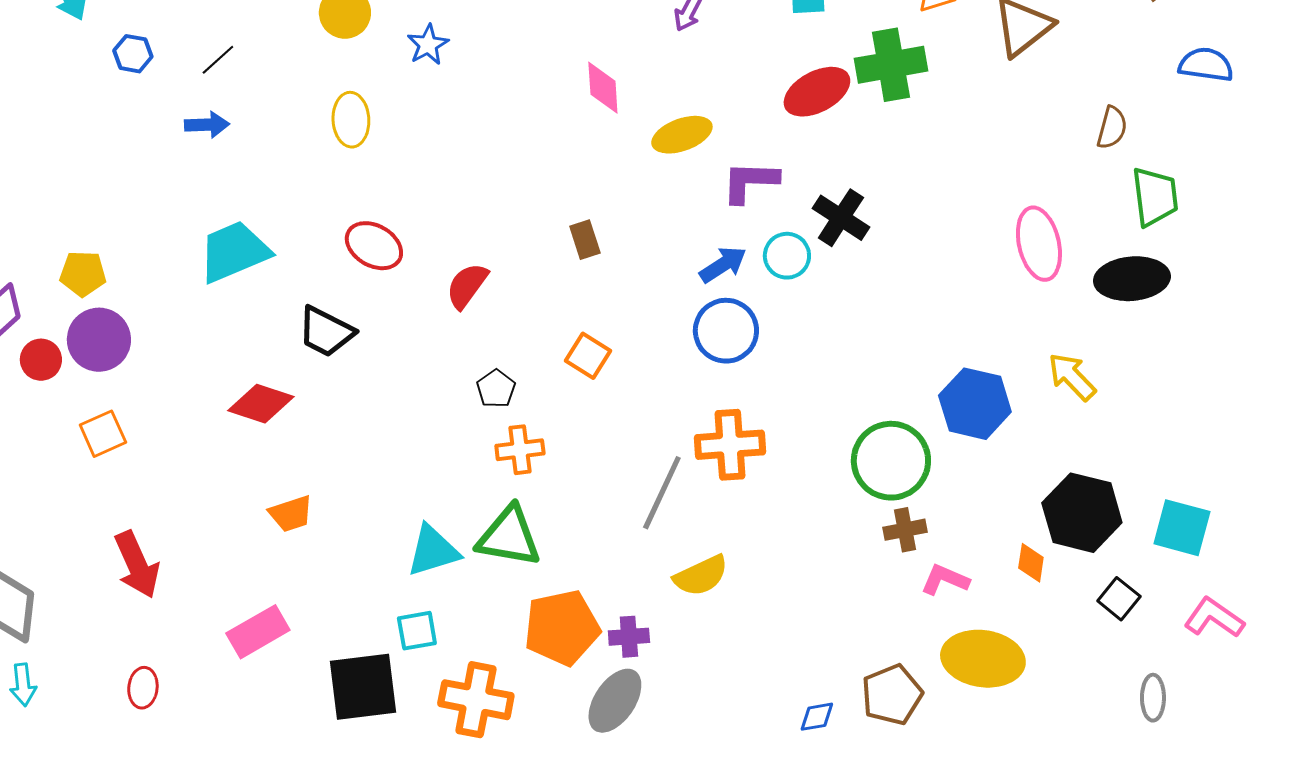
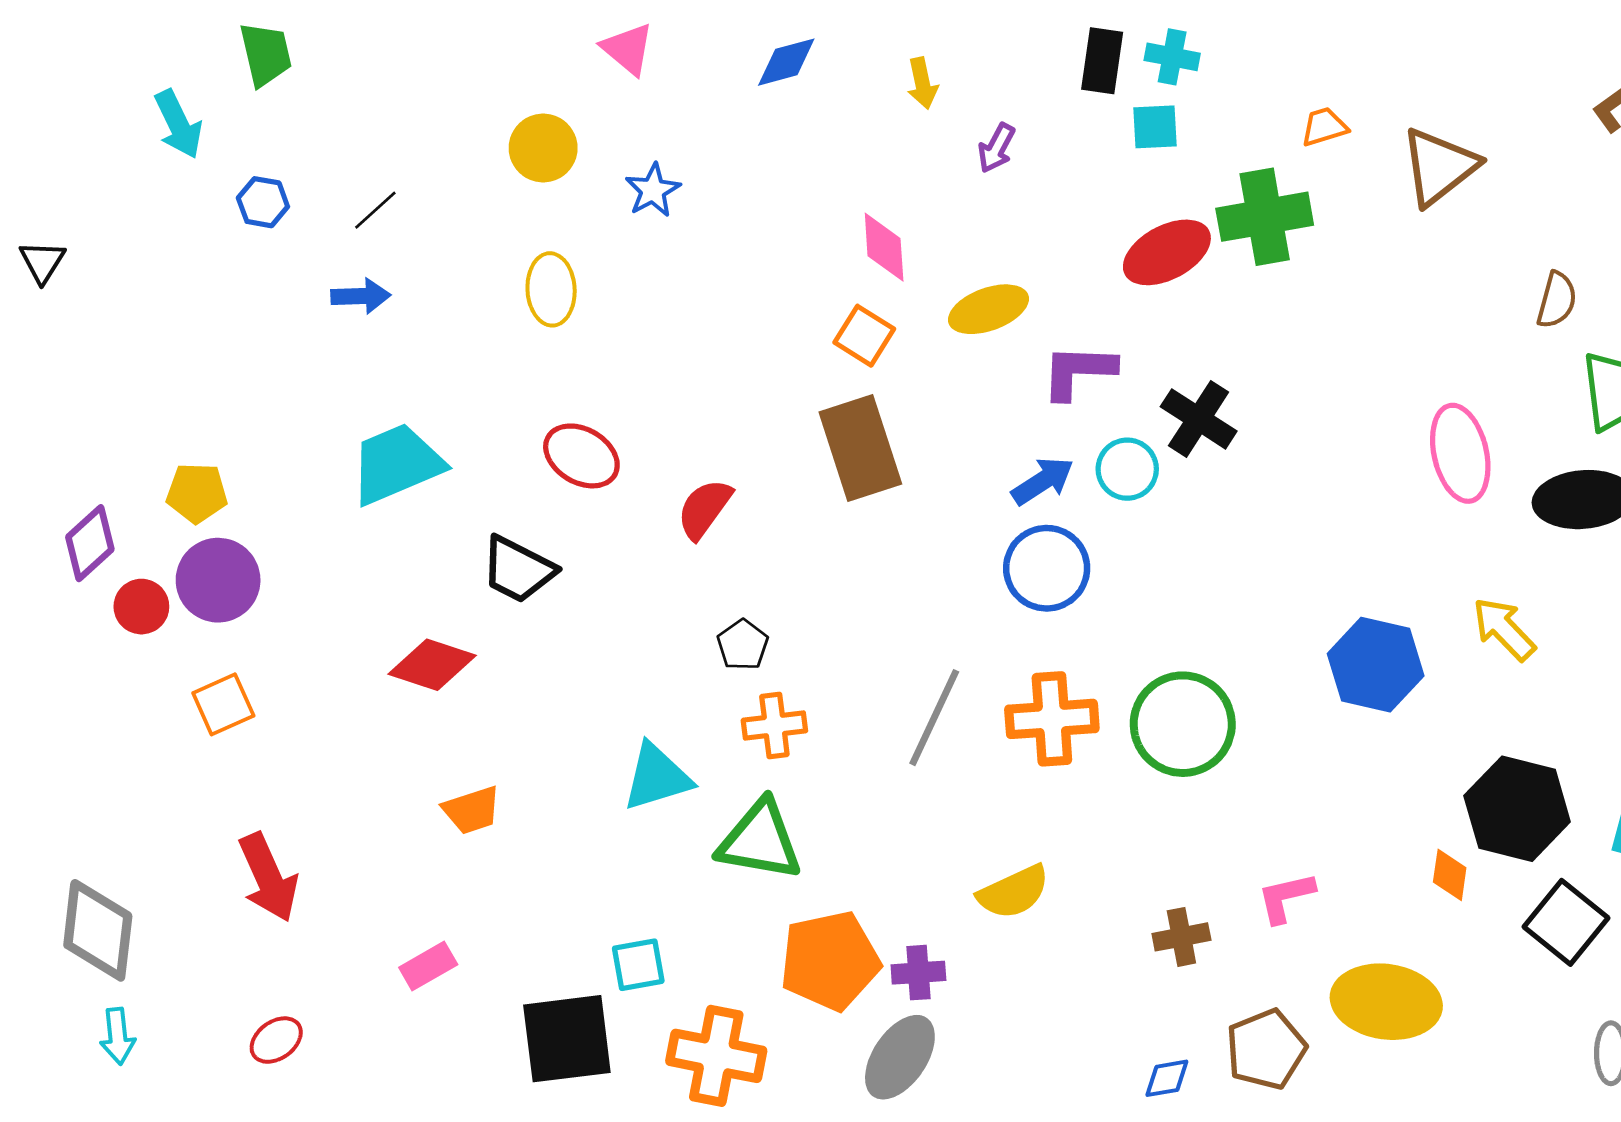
brown rectangle: (585, 240) -> (860, 448), size x2.0
orange square: (588, 356) -> (864, 336), moved
green circle: (891, 461) -> (1183, 724), moved
gray line: (662, 493) -> (934, 718), moved
brown cross: (905, 530) -> (1181, 937), moved
cyan triangle: (433, 551) -> (657, 777), moved
pink L-shape: (945, 580) -> (1286, 897), moved, turned -36
black square: (1119, 599) -> (1566, 922), size x1.5
pink rectangle: (258, 632) -> (428, 966), size x0.7
red ellipse: (143, 688) -> (276, 1040), turned 48

